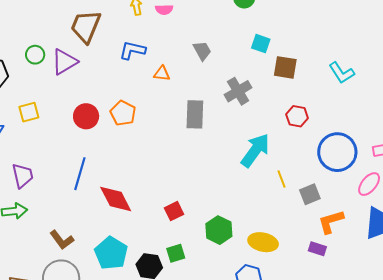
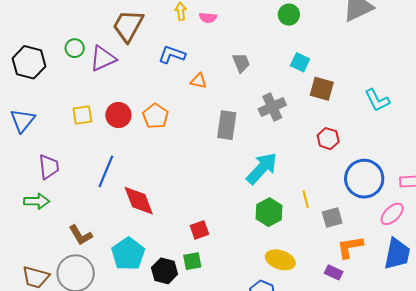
yellow square: (29, 112) -> (82, 115), moved
cyan arrow: (255, 150) -> (262, 168), moved
red square: (174, 211) -> (199, 230), moved
green hexagon: (219, 230) -> (269, 212), moved

